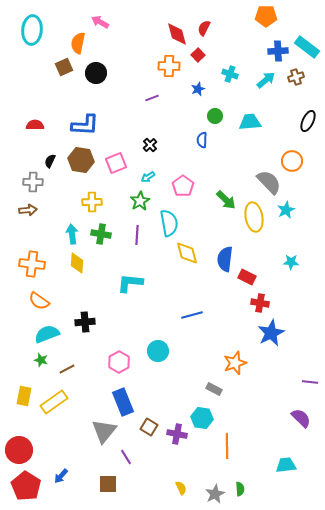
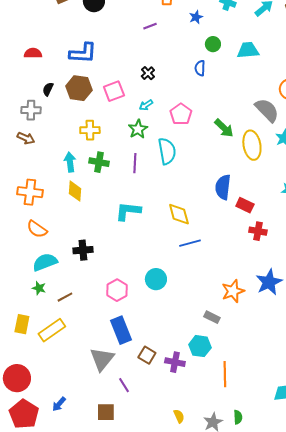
brown arrow: (28, 210) -> (26, 138), turned 30
yellow diamond: (187, 253) -> (179, 214), moved
blue star: (271, 333) -> (269, 282), moved

